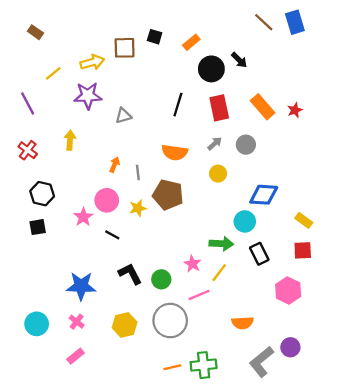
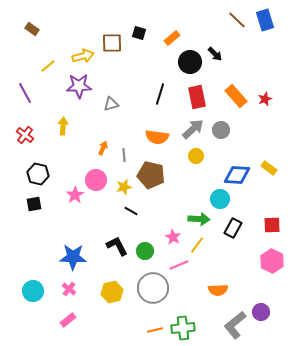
gray arrow: (215, 144) -> (193, 129), size x1.6
yellow rectangle: (304, 220) -> (269, 168), moved
black line: (112, 235) -> (131, 211), moved
black rectangle: (259, 254) -> (233, 228), turned 54
pink hexagon: (288, 290) -> (272, 261), moved

